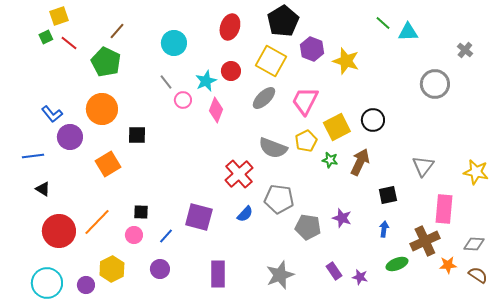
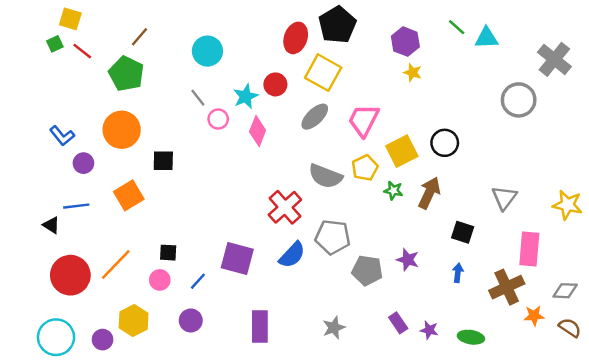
yellow square: (59, 16) -> (70, 19), turned 36
red ellipse: (230, 27) -> (296, 38), moved
purple hexagon: (312, 49) -> (405, 42), moved
gray cross: (465, 50) -> (554, 59), size x1.8
yellow star: (346, 61) -> (413, 73), size x0.6
purple circle: (70, 137) -> (83, 163), size x0.7
blue line: (33, 156) -> (76, 206), moved
black square: (388, 195) -> (463, 232), turned 30
blue semicircle: (245, 214) -> (292, 255), size x1.4
green ellipse: (397, 264) -> (471, 337), moved, turned 30
gray star: (280, 275) -> (334, 328), size x0.7

